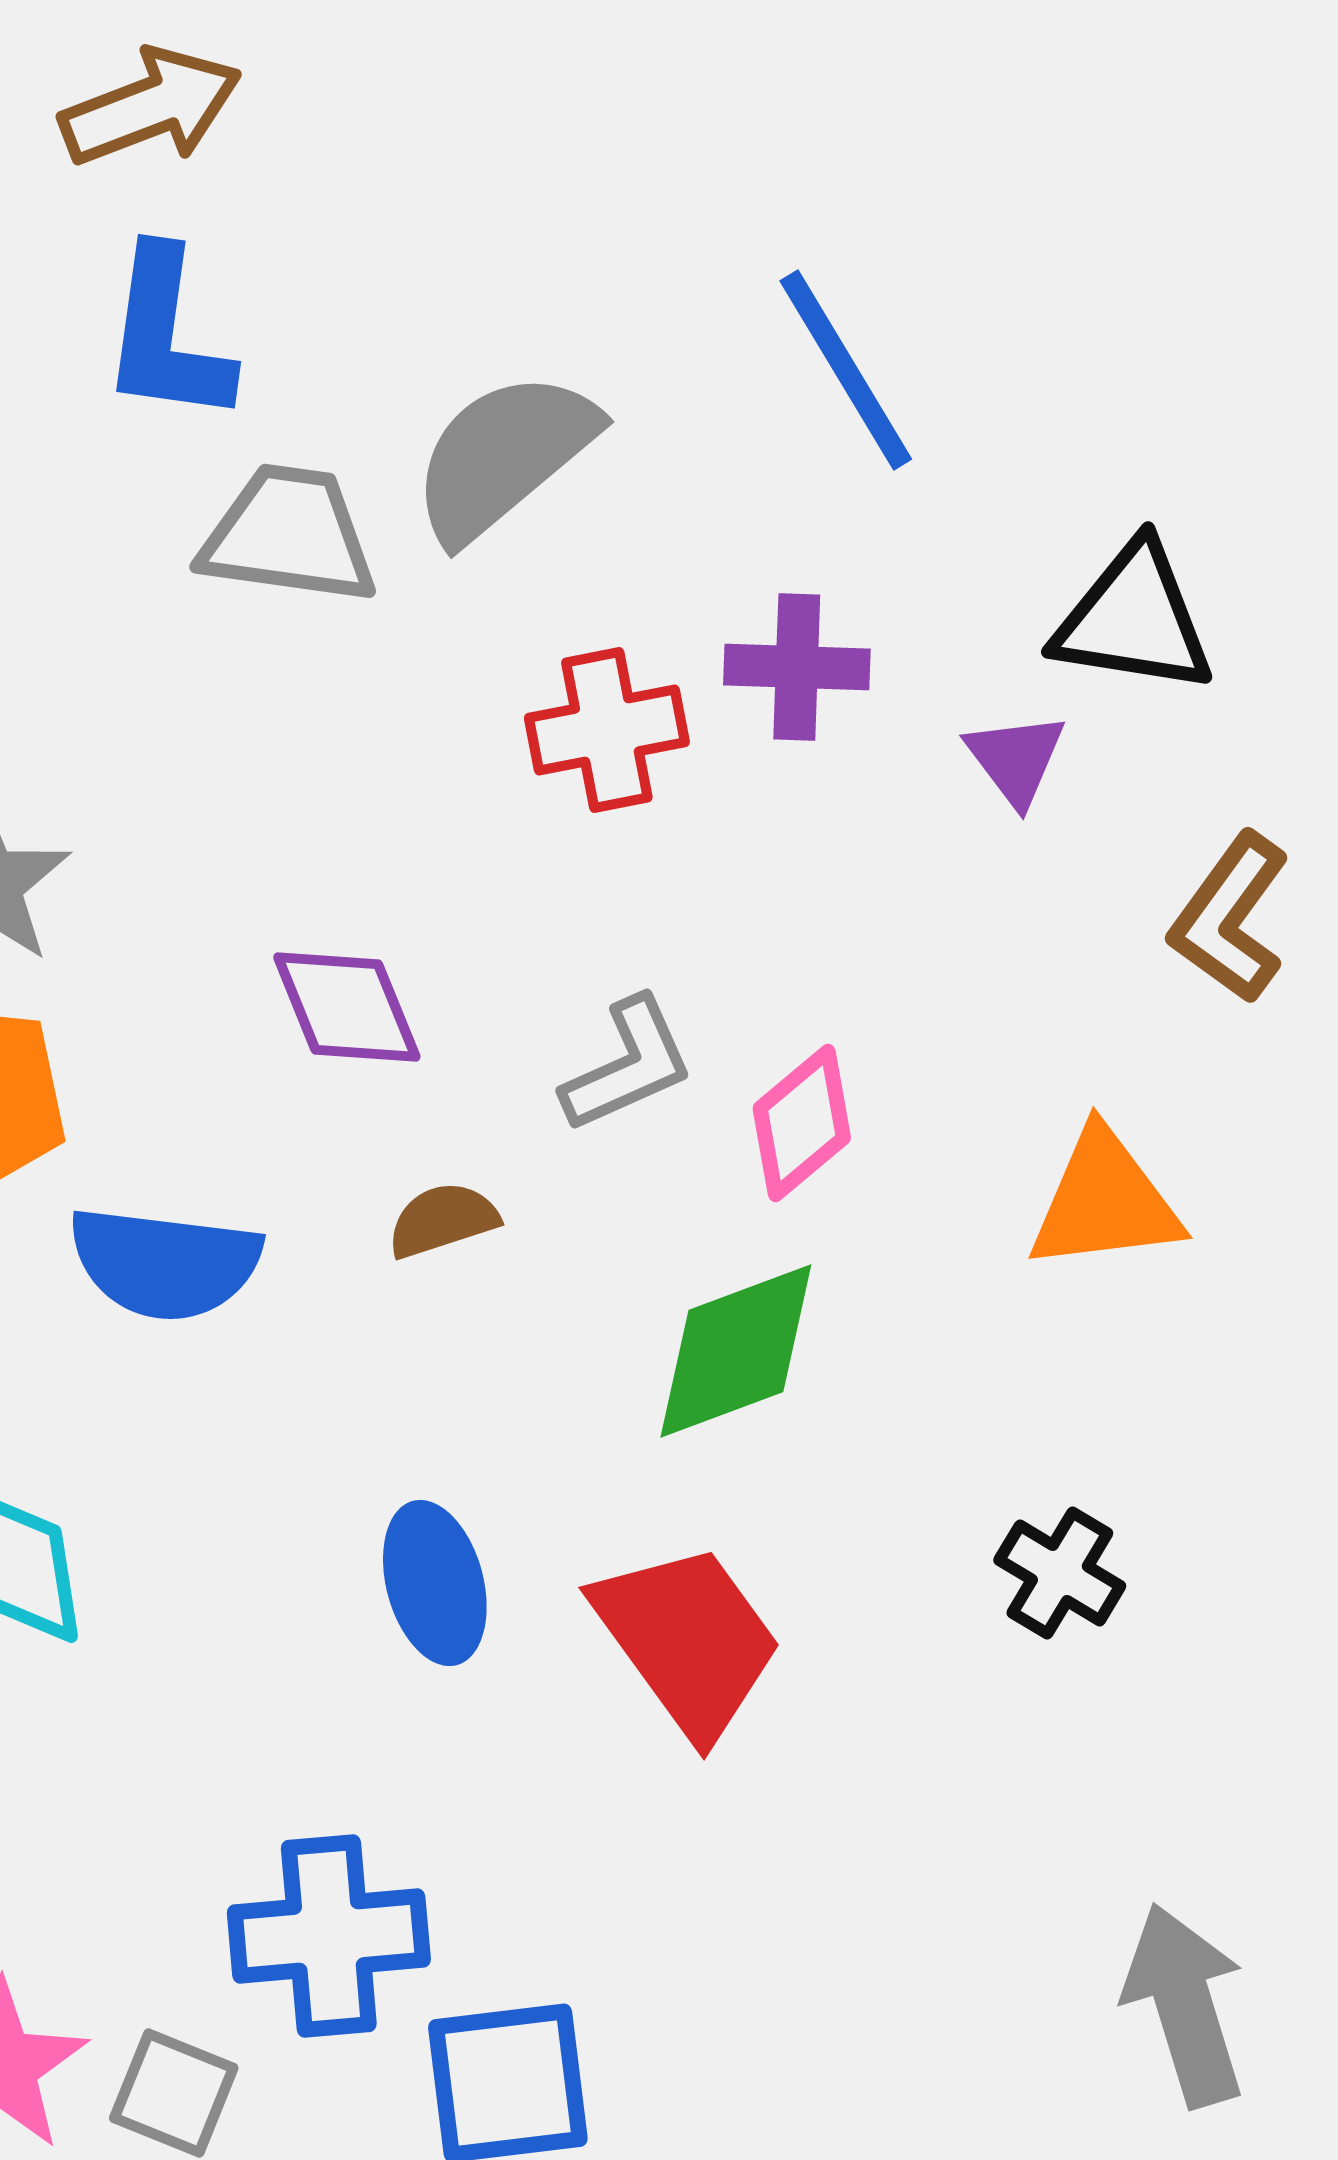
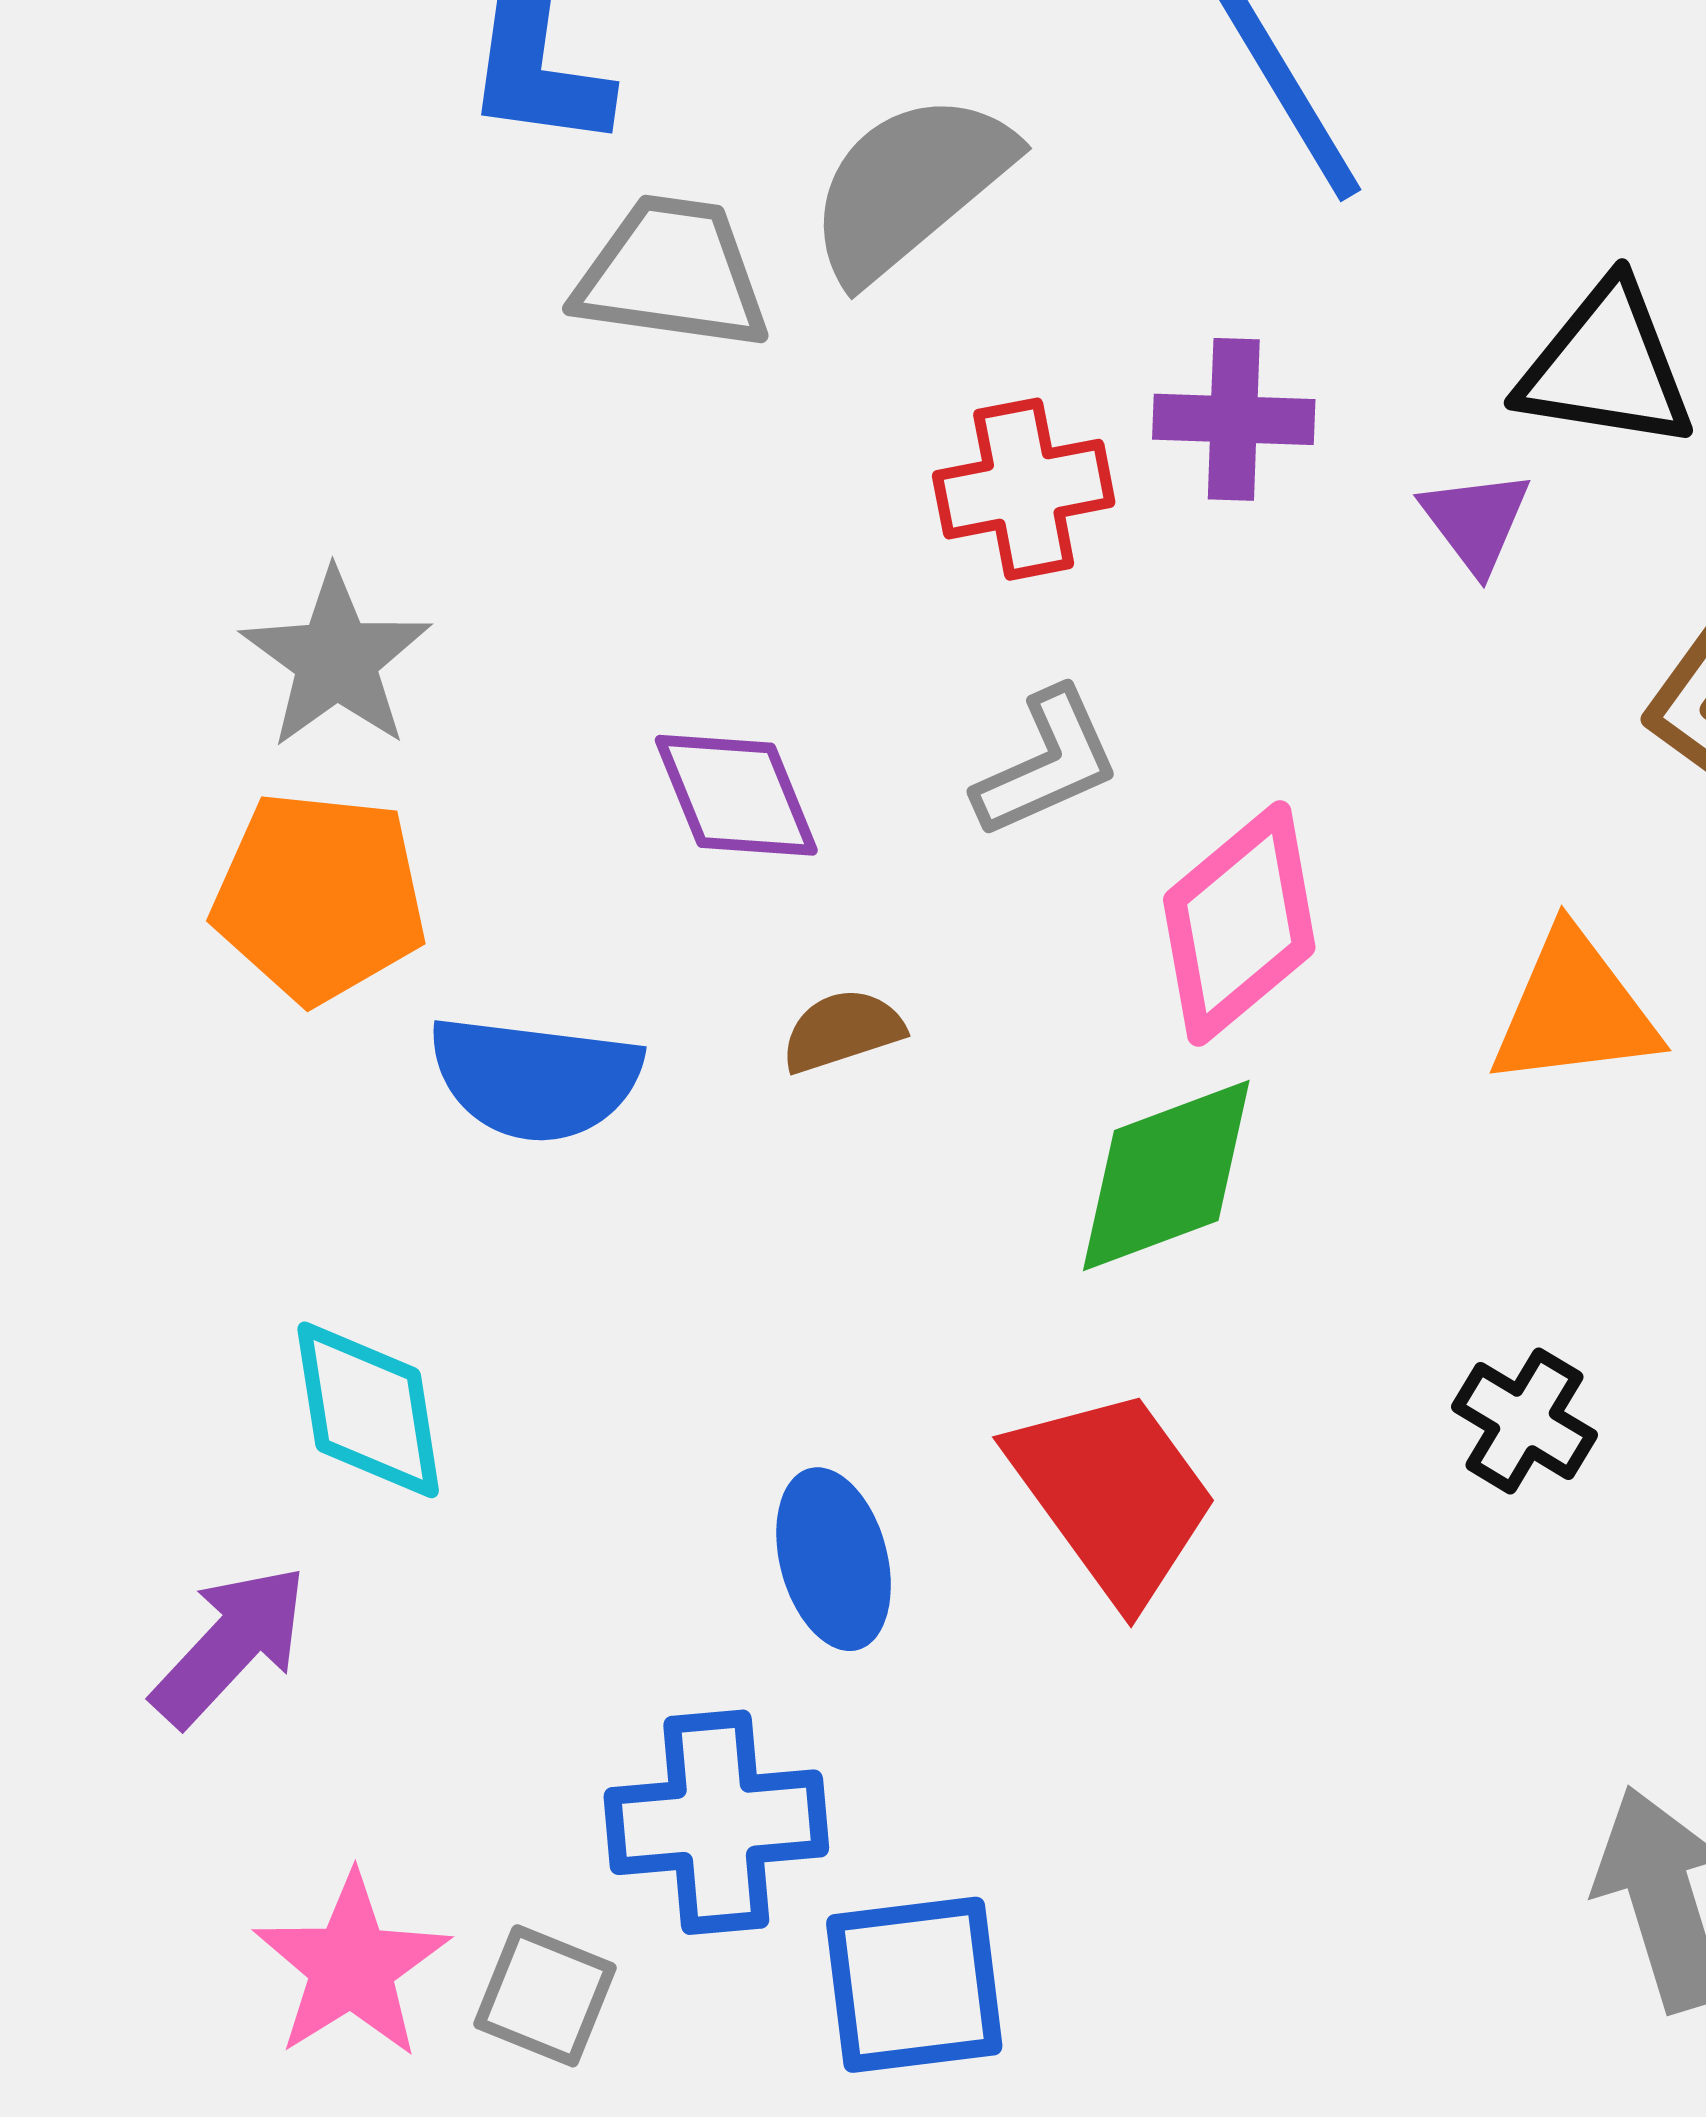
gray L-shape: (628, 1065) -> (1047, 763), moved
pink diamond: (802, 1123) -> (1239, 923), size x1.4
blue ellipse: (435, 1583) -> (834, 1559), moved

